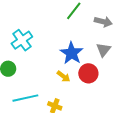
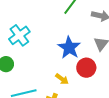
yellow arrow: (64, 76) -> (62, 79), moved

